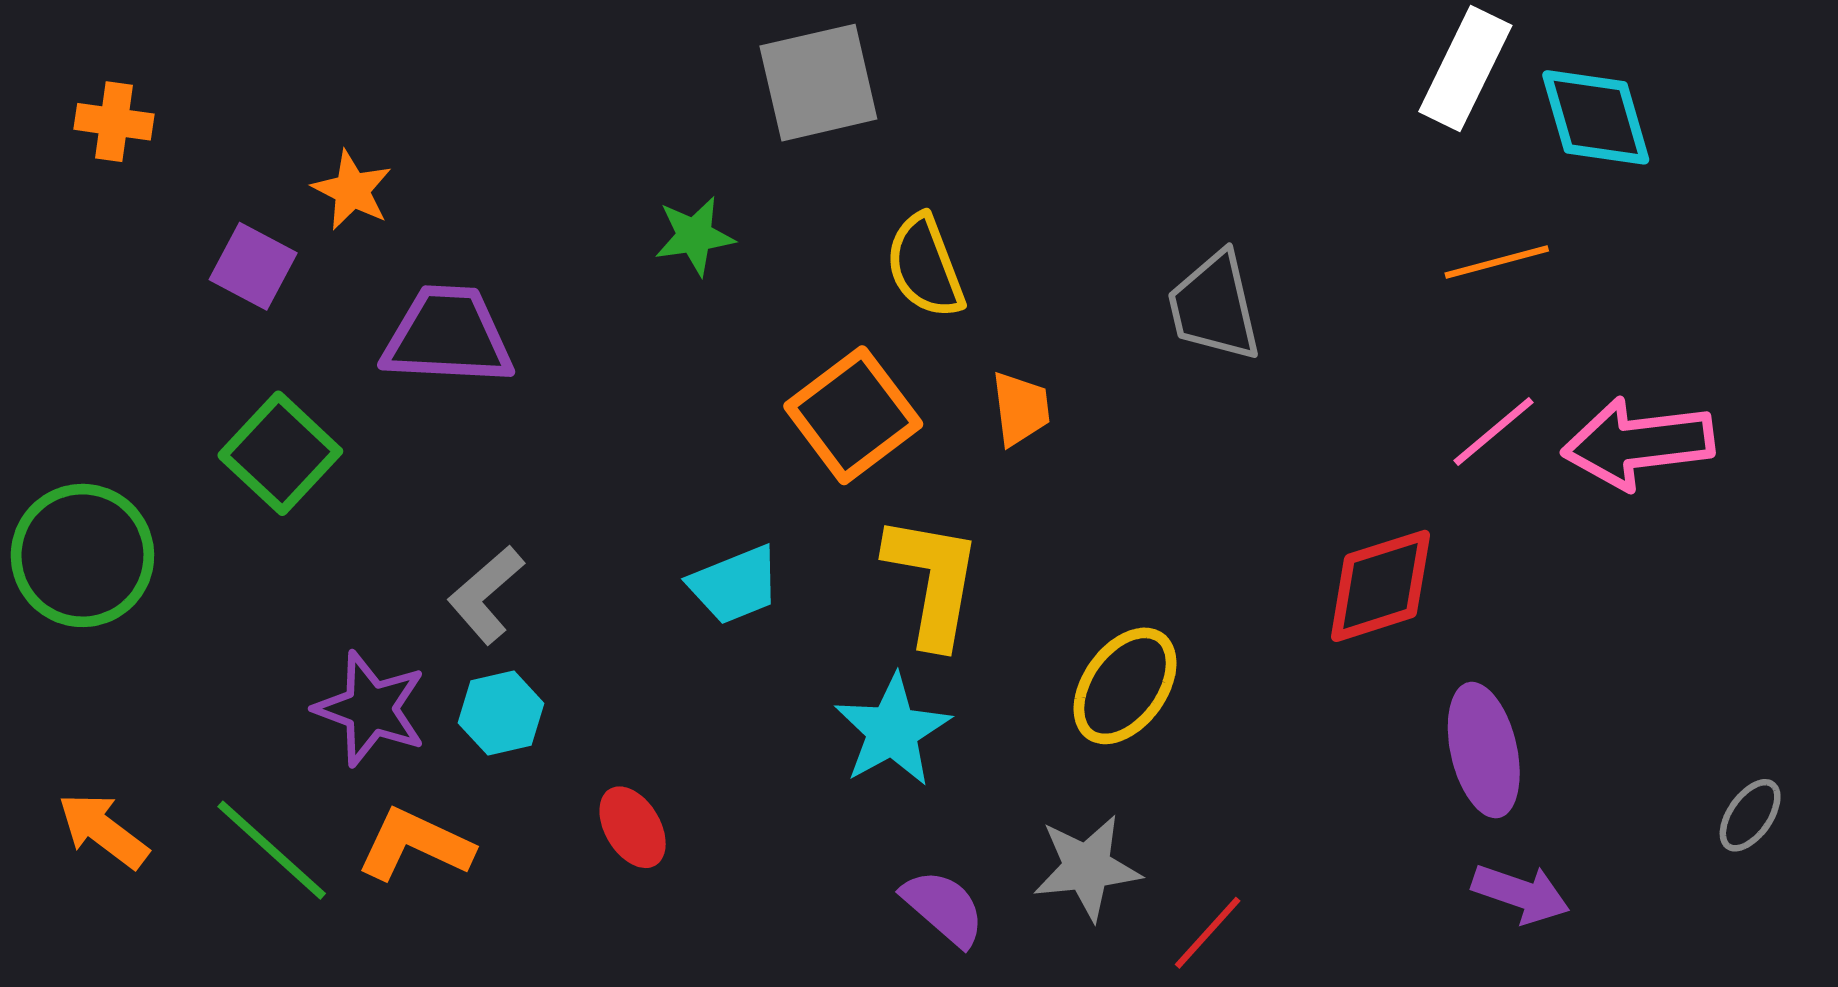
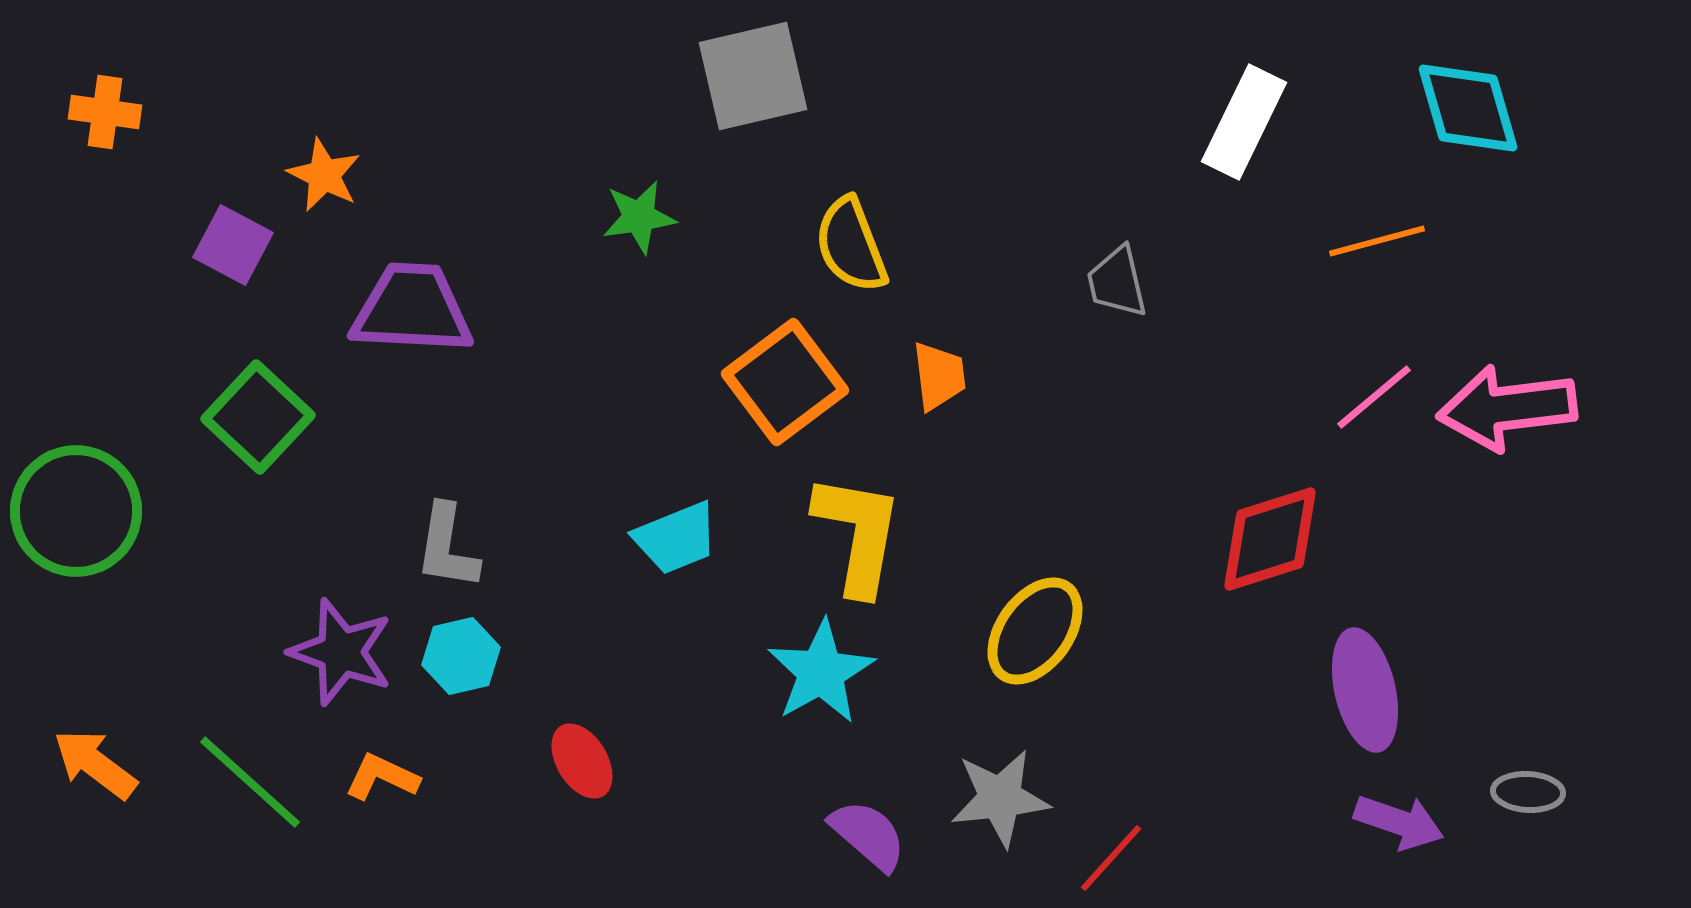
white rectangle: (1465, 68) -> (1244, 122), moved
gray trapezoid: (1214, 307) -> (1117, 282), size x0.7
gray L-shape: (486, 595) -> (447, 547), turned -40
gray ellipse: (1750, 815) -> (1528, 792), moved, turned 58
orange L-shape: (415, 845) -> (382, 777), size x0.7

